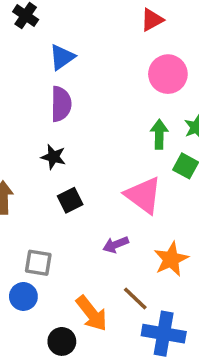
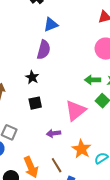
green arrow: (159, 134) -> (93, 80), turned -105
pink triangle: (143, 195) -> (75, 111), turned 30
orange star: (171, 259) -> (81, 149), turned -30

